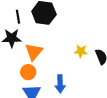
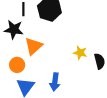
orange circle: (28, 72) -> (17, 65), moved

